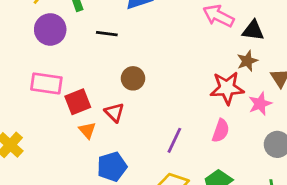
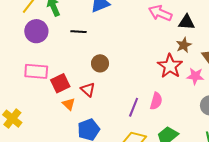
red star: (227, 88) -> (170, 66), turned -30
pink star: (260, 104) -> (195, 76), turned 30
pink semicircle: (221, 131) -> (156, 101), moved

